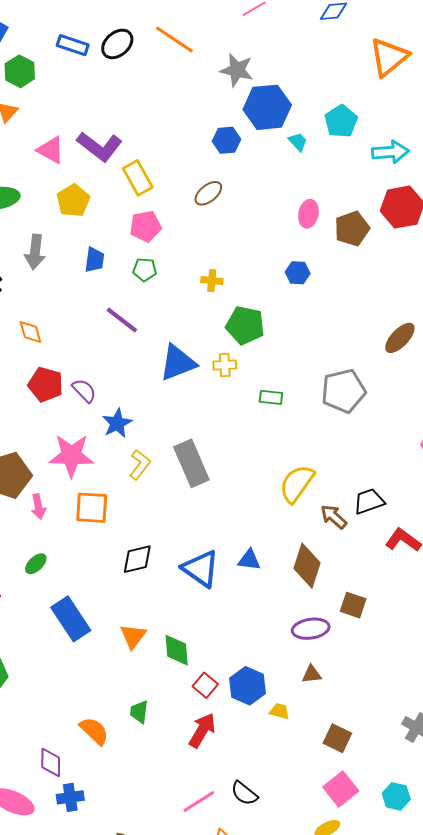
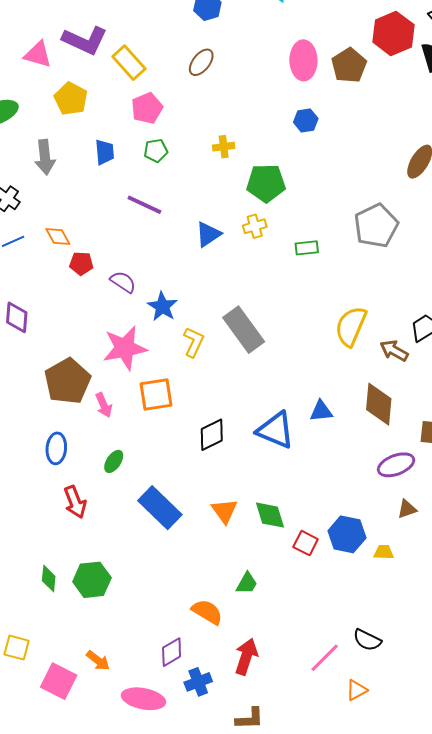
pink ellipse: (309, 214) -> (303, 60), size x1.4
blue triangle: (178, 363) -> (208, 234), size x0.7
red pentagon: (46, 384) -> (81, 264), moved, size x0.7
green trapezoid: (139, 712) -> (247, 583), turned -145
red arrow: (202, 730) -> (246, 657), moved
purple diamond: (51, 762) -> (172, 652), turned 72

